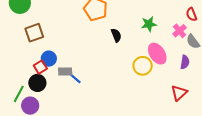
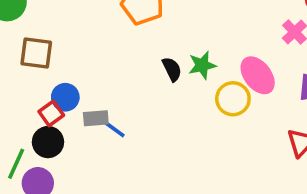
green star: (149, 24) -> (202, 65), moved
brown square: (34, 33) -> (36, 53), turned 30
black semicircle: (116, 35) -> (172, 69), moved

